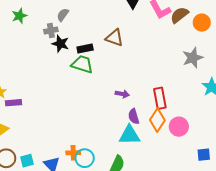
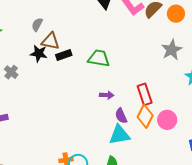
gray cross: (51, 31) -> (11, 72), moved, turned -32
brown triangle: (114, 38) -> (50, 41), moved
green trapezoid: (82, 64) -> (99, 58), moved

